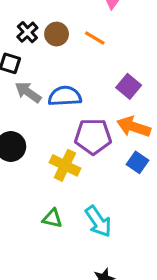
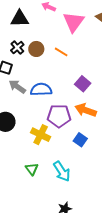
blue square: (137, 162) -> (80, 140), moved
green triangle: (52, 218) -> (32, 169), turned 40

